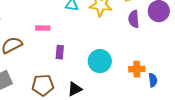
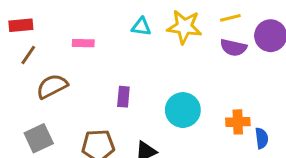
purple semicircle: (134, 19) -> (233, 48), turned -72
pink rectangle: (43, 28) -> (83, 43), moved

